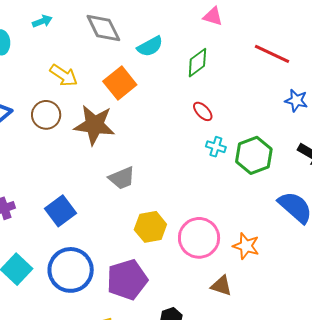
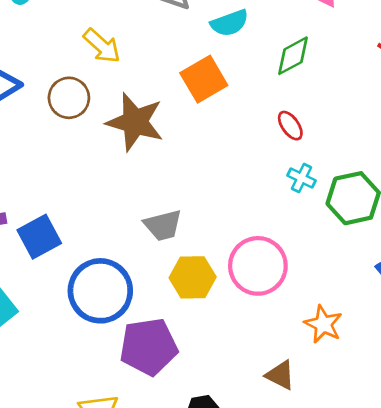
orange square: (120, 83) -> (204, 79), moved
gray trapezoid: (122, 178) -> (163, 225), moved
blue square: (60, 211) -> (39, 237), moved
pink circle: (199, 238) -> (258, 266), moved
blue circle: (71, 270) -> (100, 291), moved

